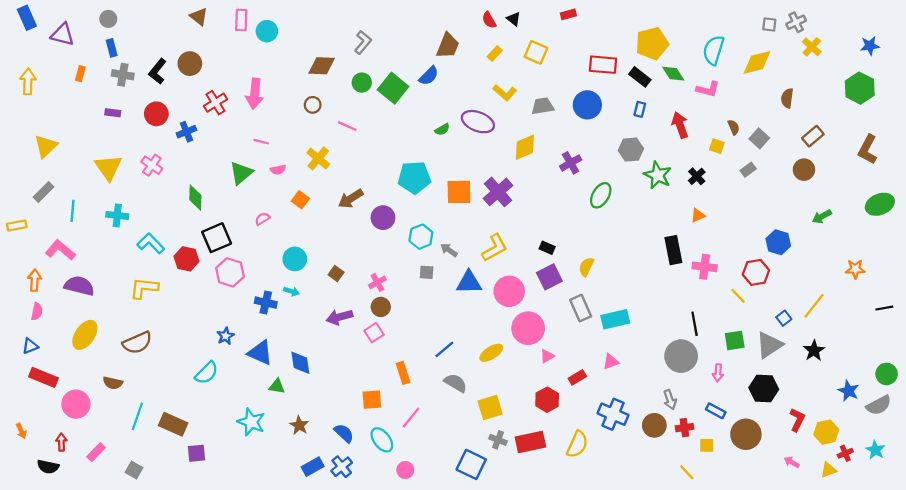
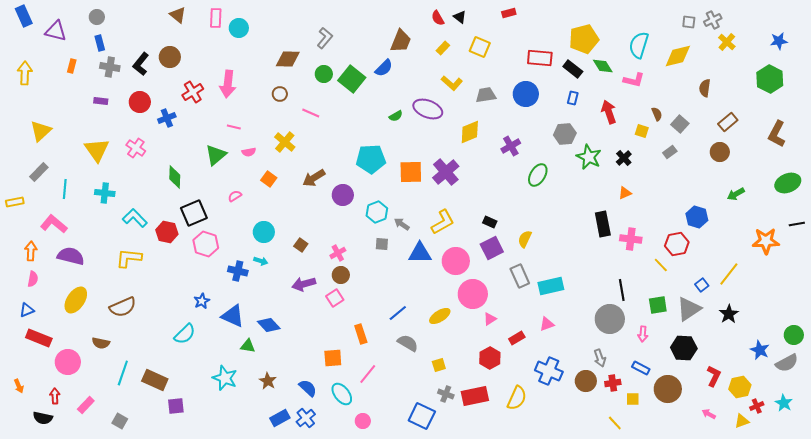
orange star: (855, 269) -> (766, 241), size x1.5
black line: (884, 308) -> (797, 224), moved
blue diamond: (300, 363) -> (269, 325), turned -35
yellow square: (490, 407) -> (439, 365), size x0.6

